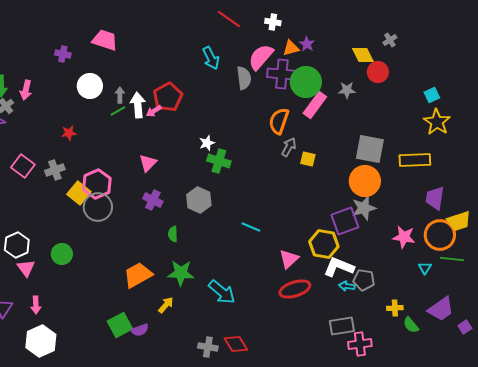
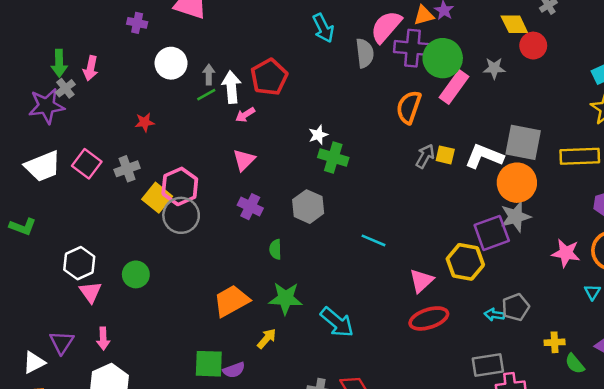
pink arrow: (154, 111) -> (245, 115), moved
gray arrow: (289, 147) -> (425, 156), moved
white L-shape: (339, 267) -> (484, 156), moved
gray pentagon: (364, 280) -> (516, 307), turned -30
green square: (120, 325) -> (209, 364), turned 30

